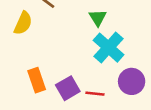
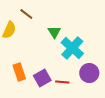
green triangle: (98, 18) -> (54, 32), moved

